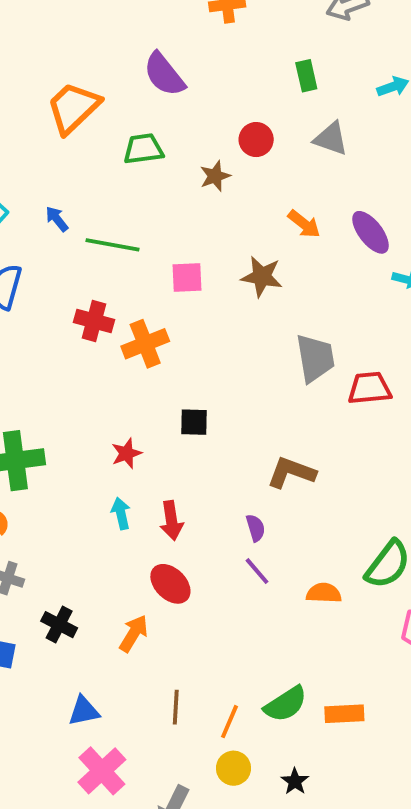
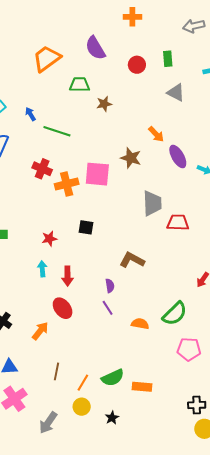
red circle: (256, 140) -> (137, 65), moved
brown star: (215, 176) -> (104, 104), moved
purple ellipse: (371, 232) -> (178, 156), moved
pink square: (187, 277) -> (97, 174), moved, size x1.5

